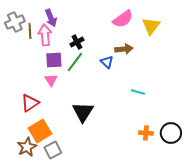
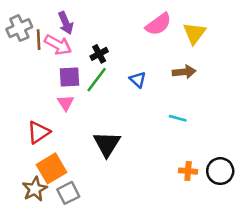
pink arrow: (45, 35) -> (58, 45), turned 125
brown arrow: (124, 49) -> (184, 72), moved

